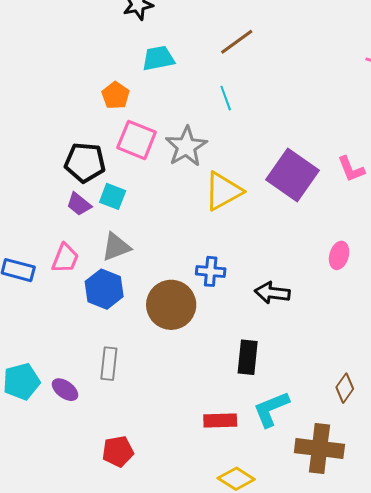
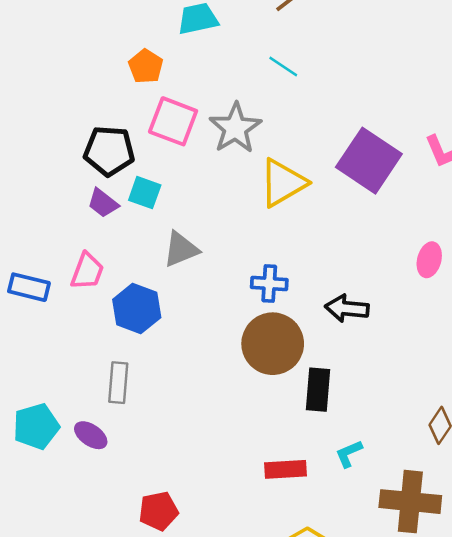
cyan line: (226, 98) -> (283, 66), turned -35
gray triangle: (116, 247) -> (181, 249), moved
brown circle: (171, 305) -> (273, 344), moved
gray rectangle: (109, 364) -> (118, 383), moved
cyan L-shape: (271, 409) -> (349, 454), size x0.6

